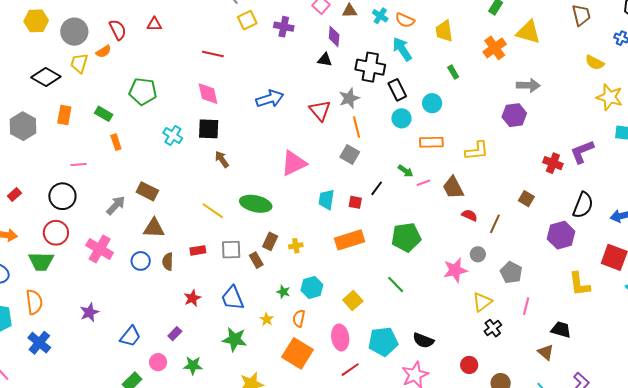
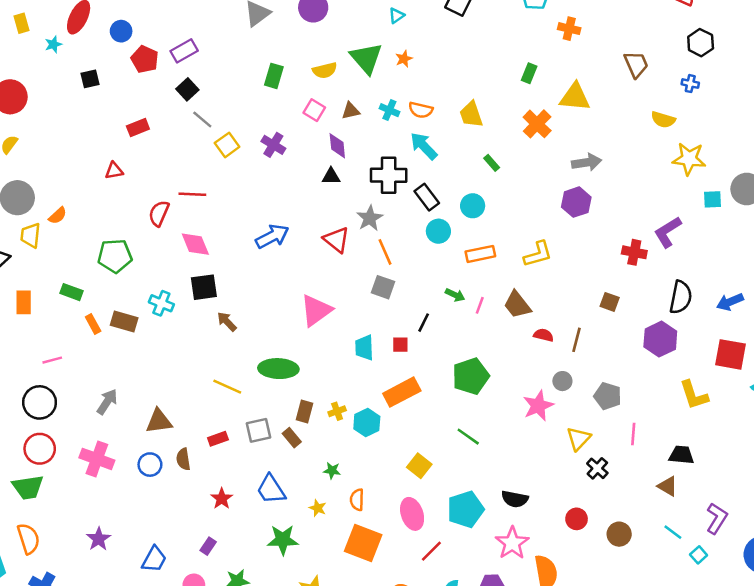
purple cross: (284, 27) -> (273, 145), turned 30
red semicircle: (118, 30) -> (159, 213), moved, turned -120
pink line: (423, 183) -> (480, 305), turned -40
brown rectangle: (147, 191) -> (124, 321), moved
cyan hexagon: (312, 288) -> (367, 423), moved

